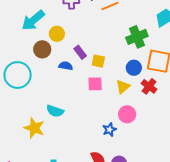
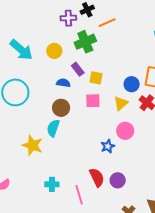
cyan arrow: (33, 20) -> (21, 50), moved, turned -100
green cross: (137, 37) -> (85, 42), moved
brown circle: (42, 49) -> (61, 108), moved
cyan semicircle: (55, 111) -> (53, 128), turned 90

